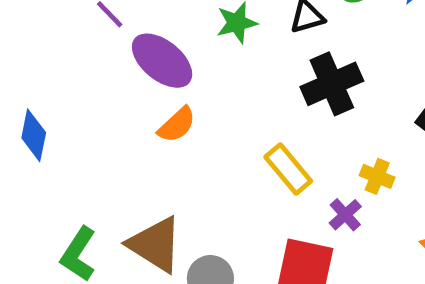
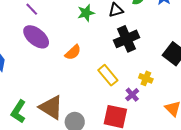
purple ellipse: (162, 61) -> (36, 37), moved
orange semicircle: (177, 125) -> (73, 52), moved

